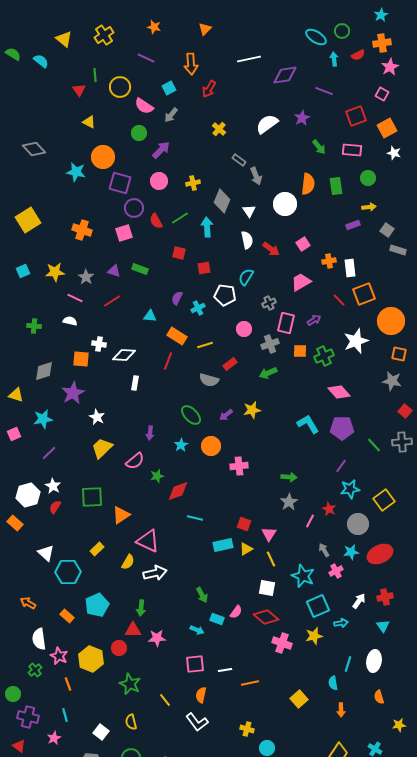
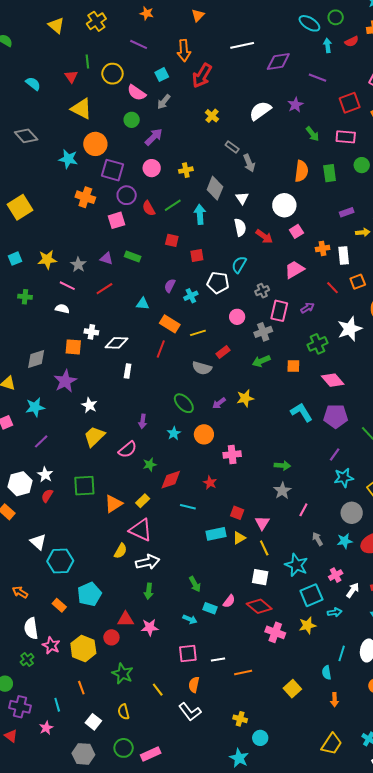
cyan semicircle: (41, 61) -> (33, 84), moved
red arrow: (209, 89) -> (202, 76), size x1.4
yellow triangle: (89, 122) -> (81, 109), size x1.6
white circle: (285, 204) -> (284, 205), moved
yellow arrow: (369, 207) -> (363, 232), moved
orange cross: (82, 230) -> (85, 197), moved
orange square: (364, 294) -> (358, 282), size x0.7
green cross: (34, 326) -> (25, 297), moved
orange square: (300, 351) -> (293, 366), moved
red star: (329, 509) -> (210, 483), moved
yellow rectangle: (97, 549) -> (143, 501), moved
pink cross: (336, 571) -> (336, 575), moved
green arrow: (141, 608) -> (149, 591), moved
orange line: (68, 684) -> (81, 688), moved

